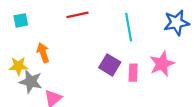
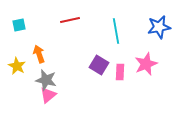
yellow star: (19, 66) -> (17, 66), turned 30
gray star: (31, 82) -> (46, 80), moved

